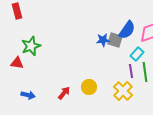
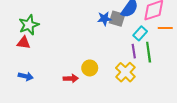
red triangle: (17, 63) -> (24, 43), moved
red arrow: (64, 93) -> (71, 78), moved, turned 48

